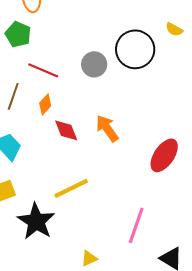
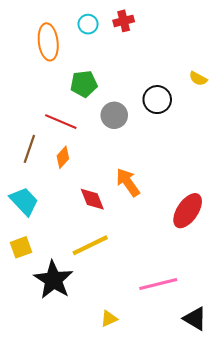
green pentagon: (18, 34) -> (84, 84), moved, turned -30
black circle: (135, 49) -> (157, 100), size x0.7
red diamond: (66, 130) -> (92, 199), moved
pink line: (136, 225) -> (158, 284), turned 57

